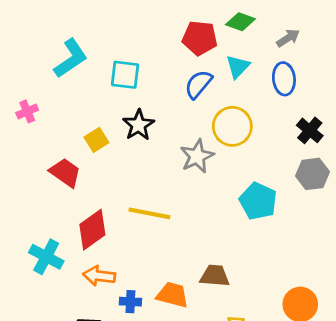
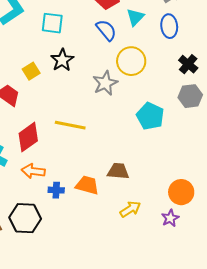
blue semicircle: (198, 84) -> (106, 30), turned 100

